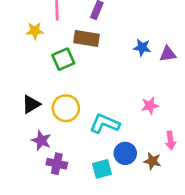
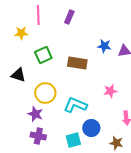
brown rectangle: (87, 38) -> (77, 63), moved
black triangle: (31, 104) -> (18, 75), moved, turned 49
purple star: (41, 140) -> (35, 114), moved
brown star: (152, 161) -> (116, 143), moved

